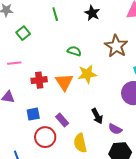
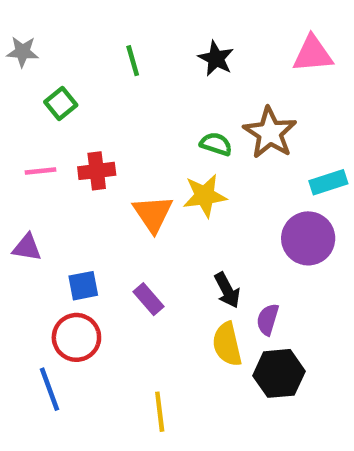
green semicircle: (74, 51) -> (216, 144), moved
red cross: (39, 80) -> (97, 171), moved
purple semicircle: (115, 129) -> (268, 319), turned 80
red circle: (45, 137) -> (76, 337), moved
yellow semicircle: (80, 143) -> (227, 344), moved

